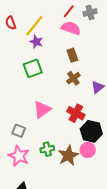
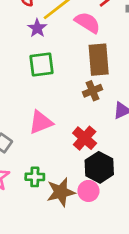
pink semicircle: (71, 28) -> (87, 23), moved
purple star: (36, 42) -> (37, 28), moved
brown rectangle: (72, 55) -> (99, 60), size x1.6

